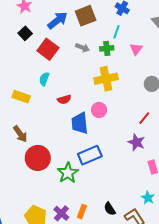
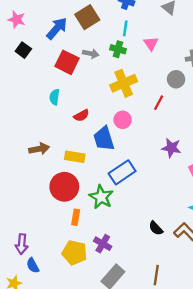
green cross: (107, 48) -> (118, 49), turned 32
red square: (48, 49) -> (67, 62), moved
yellow rectangle: (21, 97) -> (75, 157), moved
red line: (144, 118) -> (159, 103), moved
brown arrow: (20, 134) -> (39, 149), moved, turned -54
orange rectangle: (82, 212) -> (76, 217), moved

